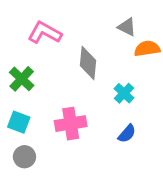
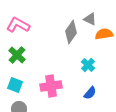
pink L-shape: (45, 33) -> (18, 25), moved
gray diamond: (88, 63) -> (71, 32), moved, turned 30

